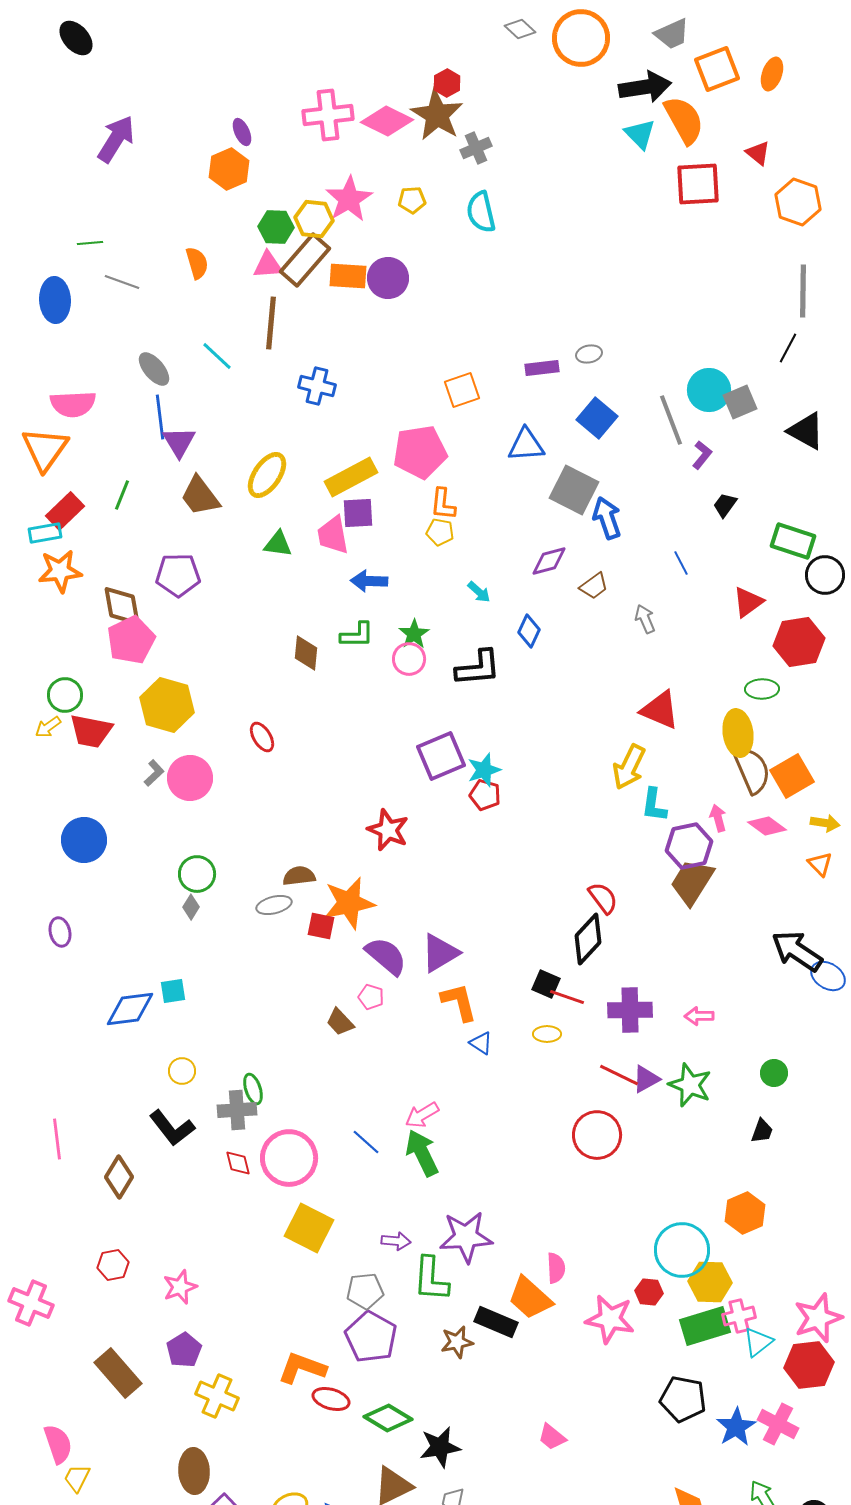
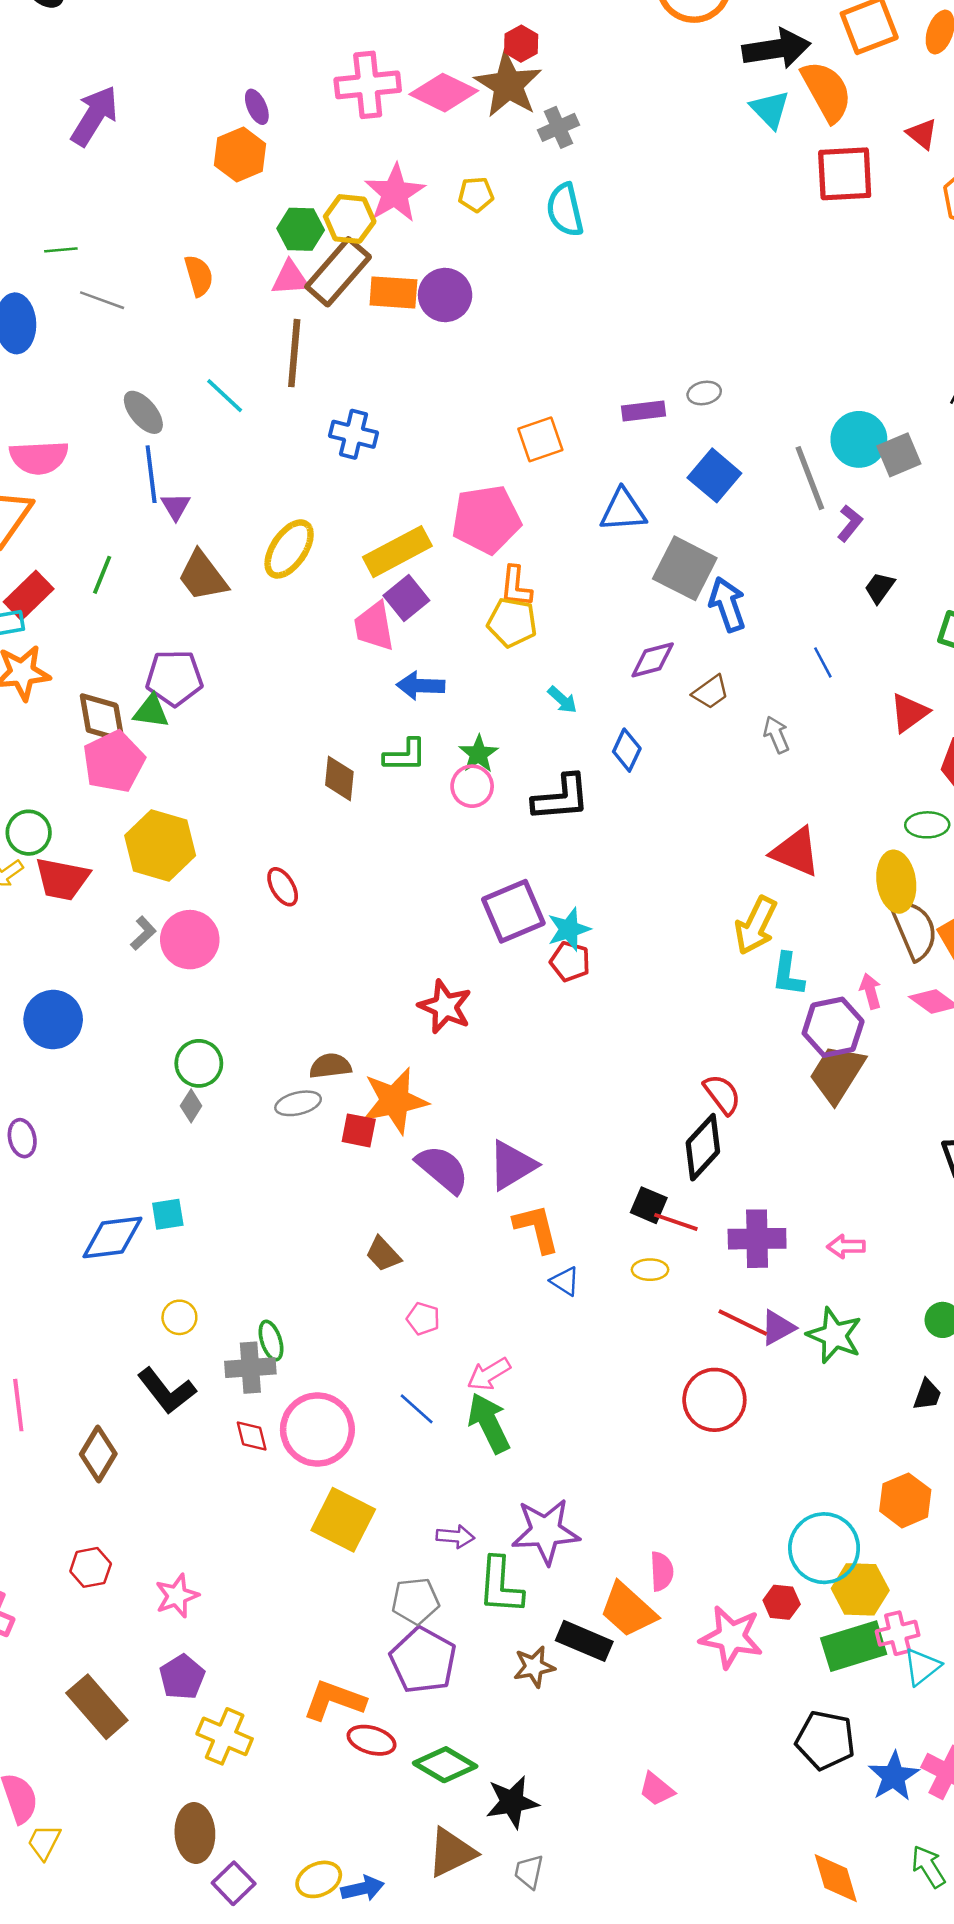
purple triangle: (179, 442) -> (176, 506), size x0.7
purple square: (358, 513) -> (406, 598), turned -36
yellow pentagon: (440, 532) -> (512, 622), size x1.4
green triangle: (278, 544) -> (151, 711), moved
pink pentagon: (371, 997) -> (423, 1319), moved

